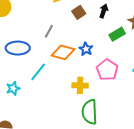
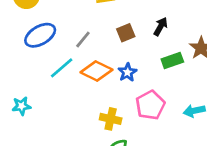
brown square: (79, 12) -> (126, 33), moved
blue ellipse: (18, 48) -> (40, 35), moved, turned -40
cyan line: (38, 72) -> (62, 68), moved

